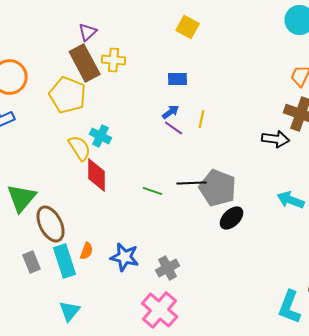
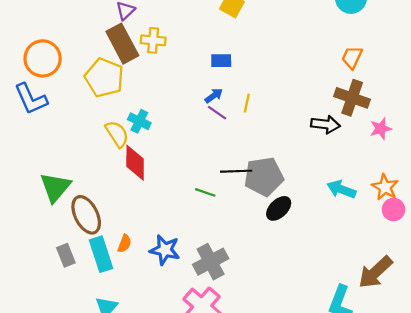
gray pentagon: (218, 188) -> (264, 177), turned -30
green line: (153, 191) -> (205, 192), moved
gray cross: (168, 268) -> (211, 262), size x1.4

